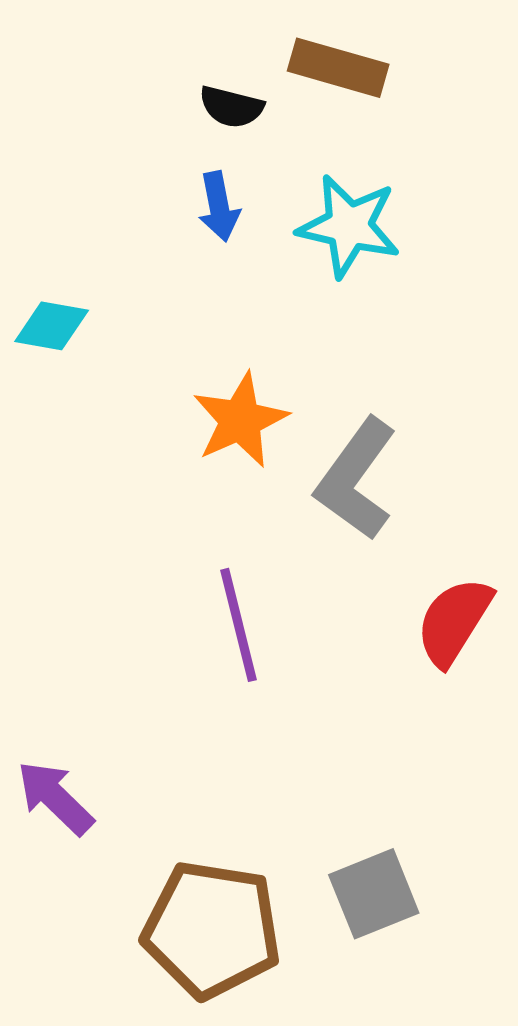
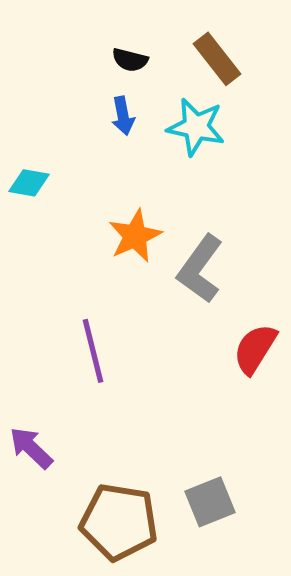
brown rectangle: (338, 68) -> (217, 59), moved, turned 36
purple line: (239, 625) -> (93, 351), moved

